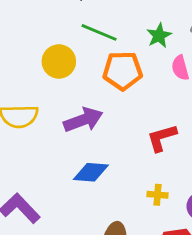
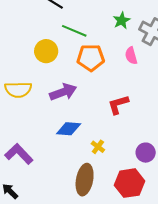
green star: (159, 36) -> (122, 20), moved
yellow cross: (158, 195) -> (98, 147), moved, turned 32

